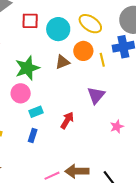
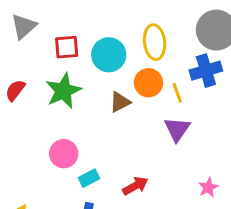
yellow ellipse: (90, 24) -> (155, 42), turned 55
green star: (27, 68) -> (63, 91), moved
purple triangle: (96, 95) -> (177, 129), moved
red arrow: (67, 120) -> (135, 186), turned 36

